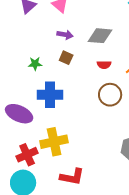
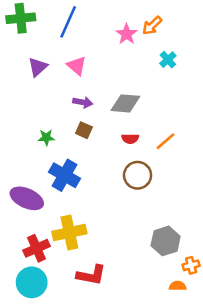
blue cross: (50, 95) -> (65, 175), turned 30

